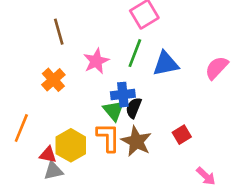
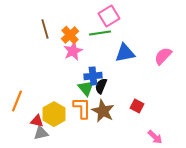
green line: (135, 53) -> (100, 33), moved, turned 60
orange cross: (53, 80) -> (70, 35), moved
red square: (182, 135) -> (137, 106), turned -32

